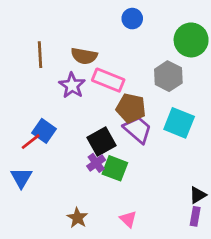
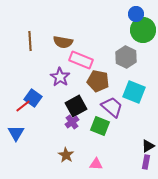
blue circle: (132, 19) -> (136, 14), moved
purple star: (72, 85) -> (60, 77), moved
purple trapezoid: (138, 130) -> (112, 107), moved
green square: (115, 168) -> (100, 126), moved
brown star: (77, 218) -> (66, 155), moved
pink triangle: (128, 219) -> (96, 164), turned -40

